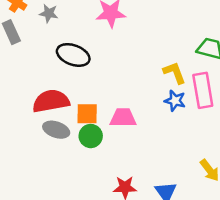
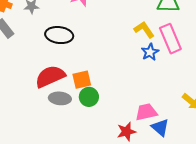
blue star: (175, 101) -> (150, 52), turned -30
pink trapezoid: (123, 118) -> (146, 112), moved

